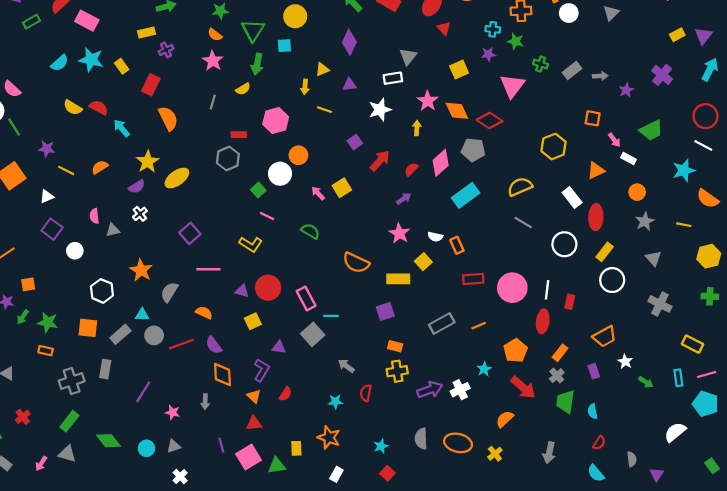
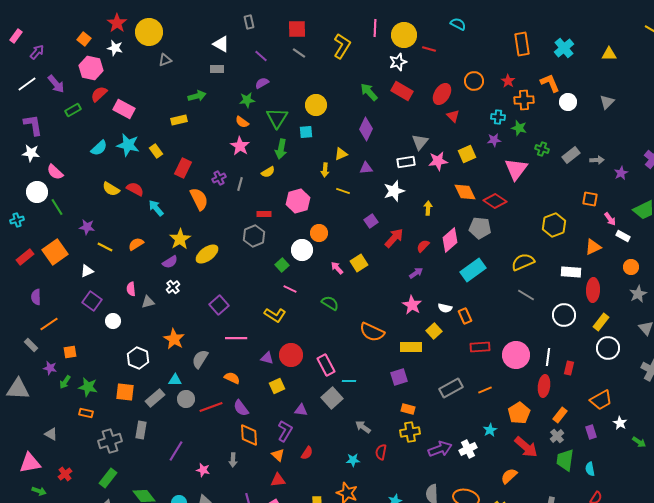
purple cross: (166, 50) -> (219, 178), moved
pink star: (428, 101) -> (438, 161), moved, turned 30
white rectangle: (572, 198) -> (571, 272), turned -48

